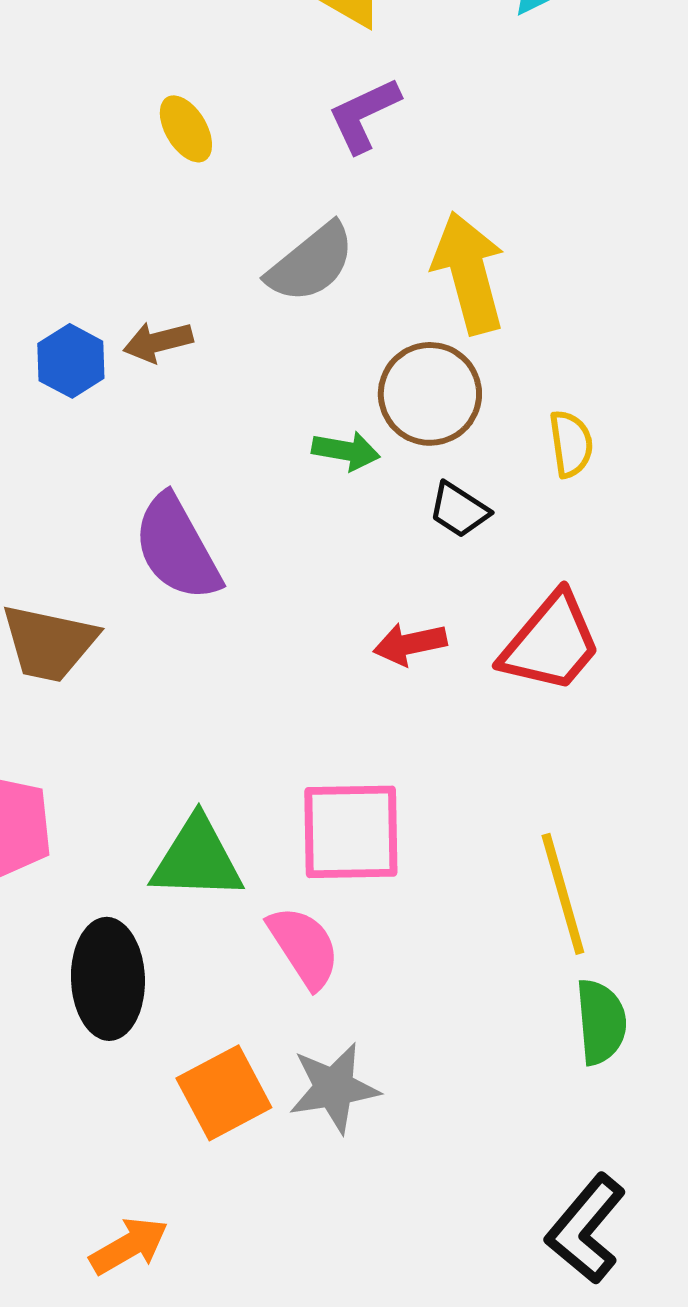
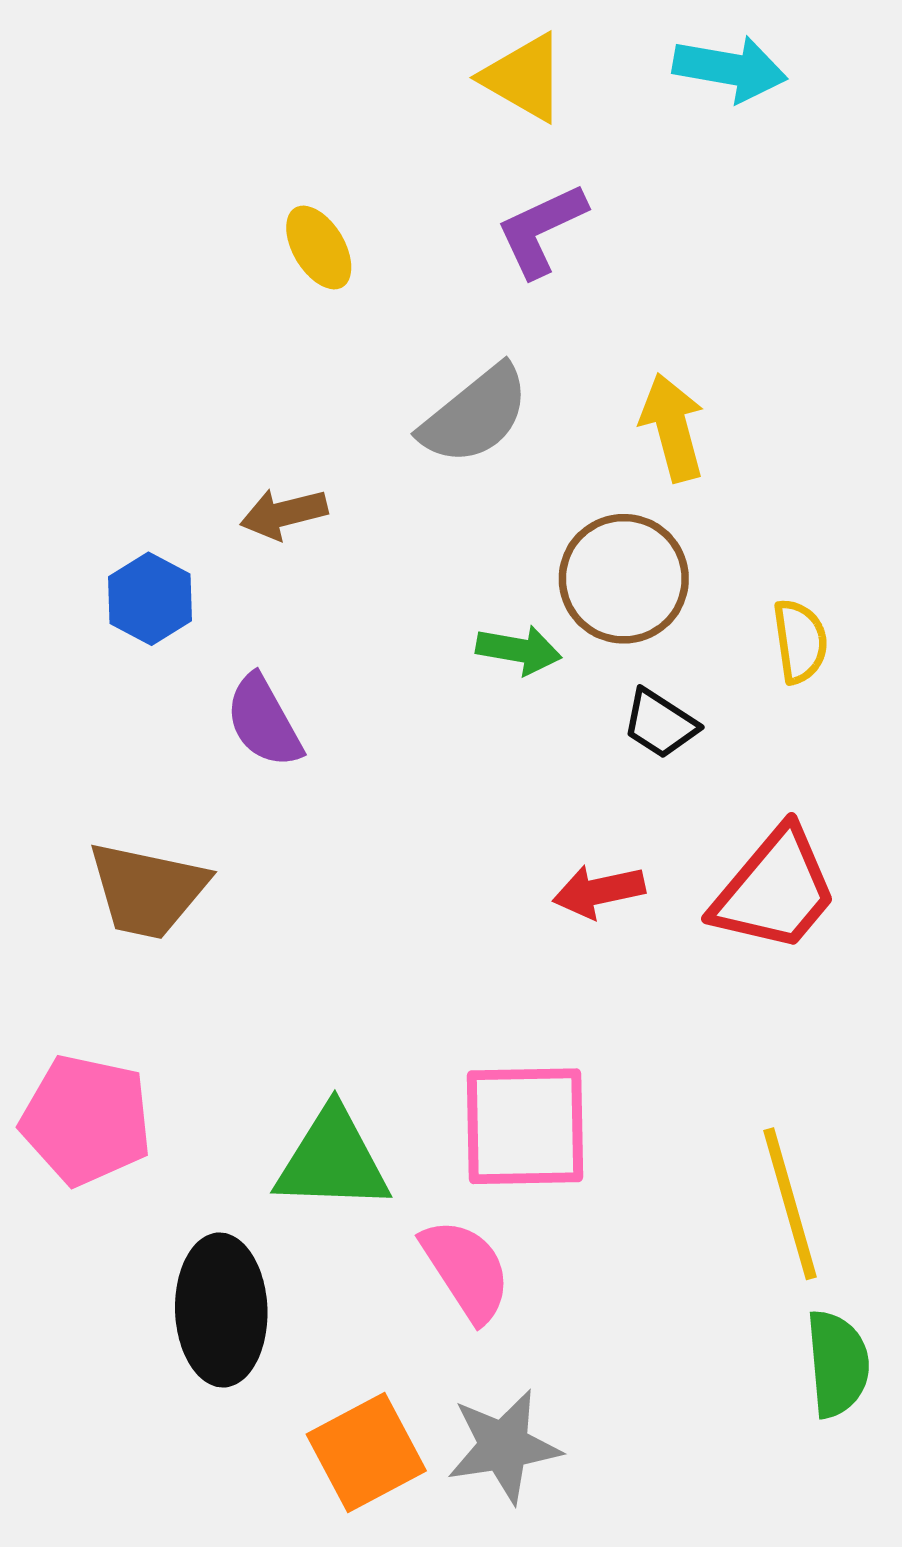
yellow arrow: (469, 273) -> (672, 428), size x0.7
blue hexagon: (71, 361) -> (150, 599), moved
purple semicircle: (177, 548) -> (264, 721), moved, size x0.7

